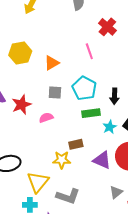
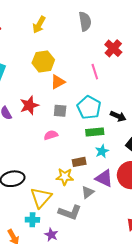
yellow hexagon: (20, 53) -> (43, 61), moved
black arrow: (114, 96) -> (118, 116), turned -70
red star: (21, 105) -> (29, 105), moved
cyan star: (110, 127) -> (102, 151), moved
gray triangle: (116, 192) -> (88, 192), moved

